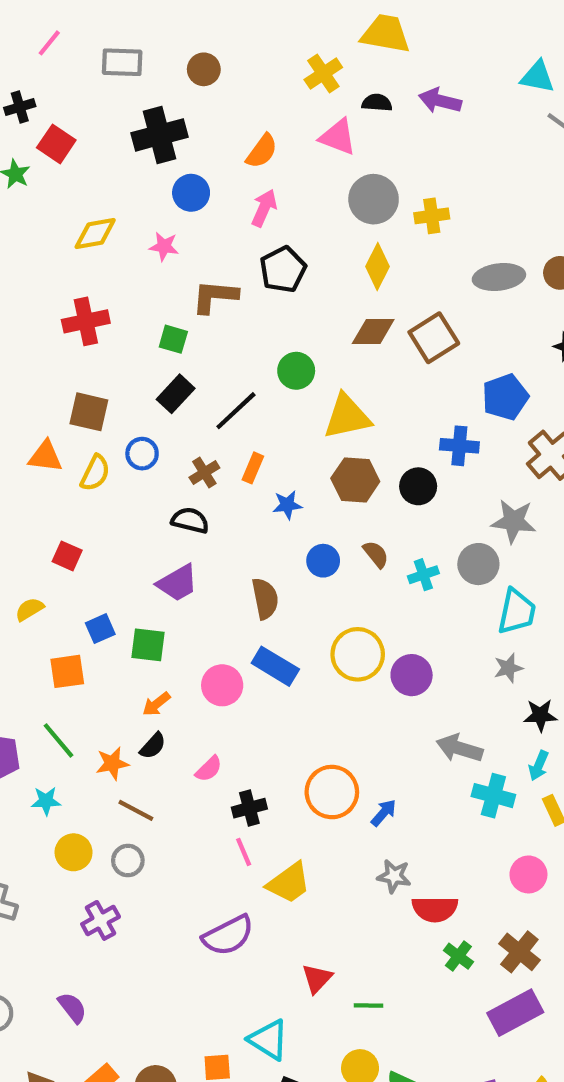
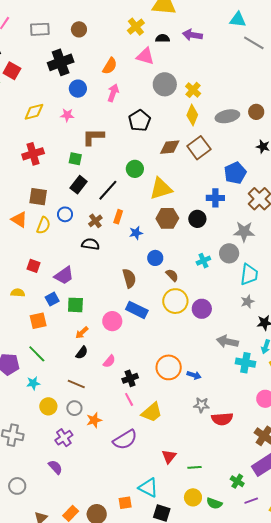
yellow cross: (432, 216) -> (193, 90), turned -35
yellow diamond: (378, 266) -> (192, 115), moved
black pentagon: (283, 269) -> (140, 121), moved
orange triangle: (45, 457) -> (19, 220), turned 30
brown semicircle: (376, 554) -> (172, 275), moved
purple trapezoid: (177, 583) -> (64, 275), moved
yellow semicircle: (30, 609) -> (18, 293), turned 40
orange star: (112, 763) -> (94, 420), moved
blue arrow: (384, 813) -> (194, 375), turned 72
green cross: (458, 956) -> (237, 481), moved
purple semicircle: (72, 1008) -> (55, 467), moved

